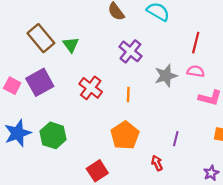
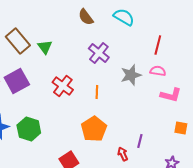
purple line: (176, 139) -> (140, 141), moved

